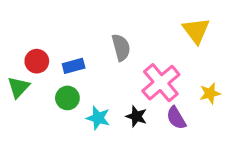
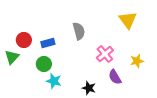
pink cross: (161, 83) -> (105, 54), size x0.7
black star: (136, 116) -> (89, 88), moved
cyan star: (98, 118) -> (54, 81), moved

